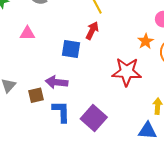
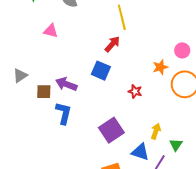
blue square: (71, 49) -> (101, 71), moved
red star: (127, 72) -> (135, 91), size x0.5
purple square: (94, 118) -> (111, 130), moved

